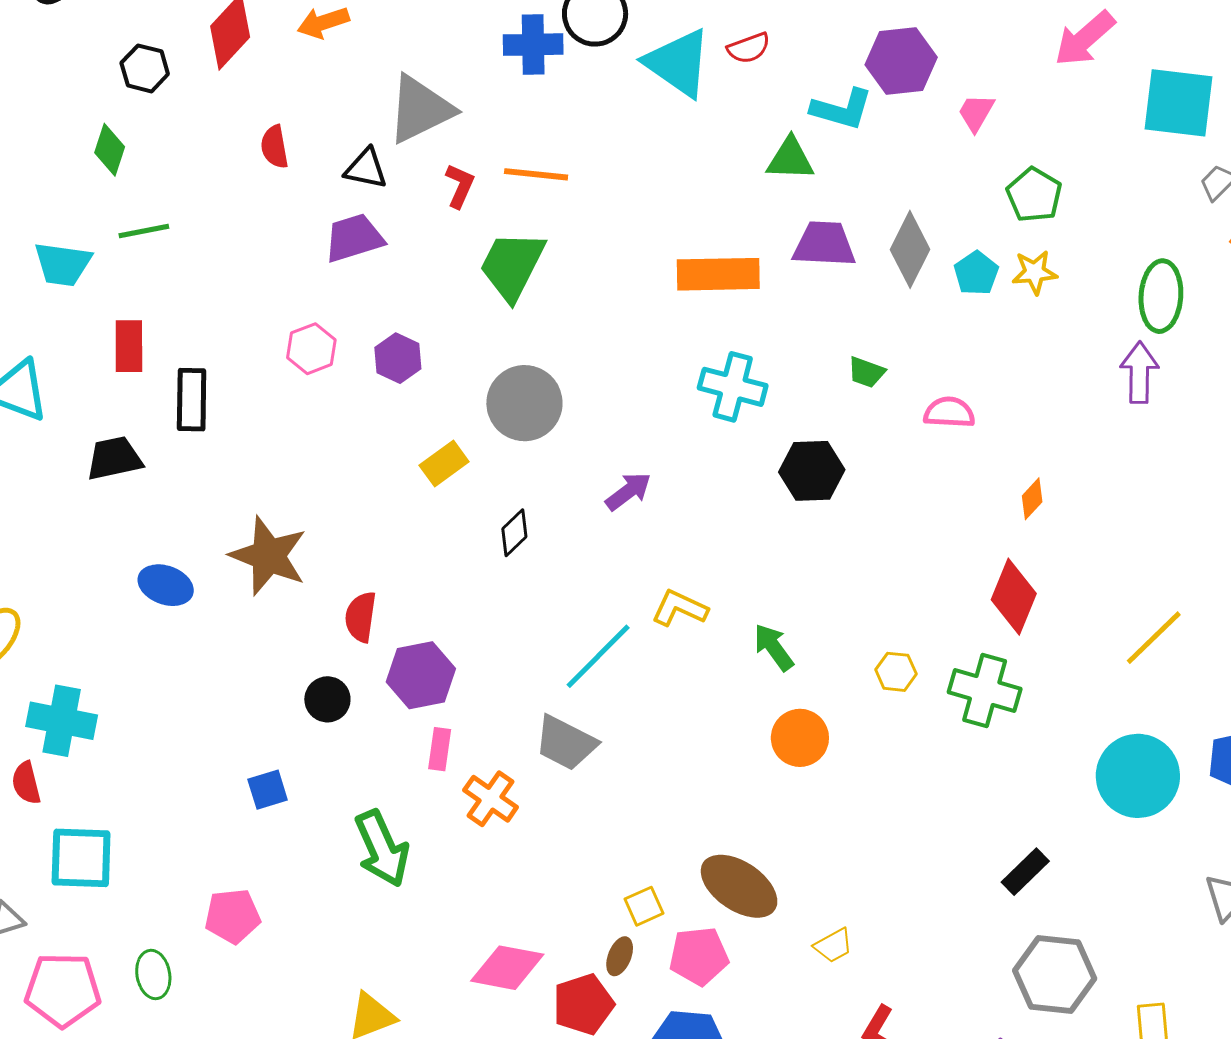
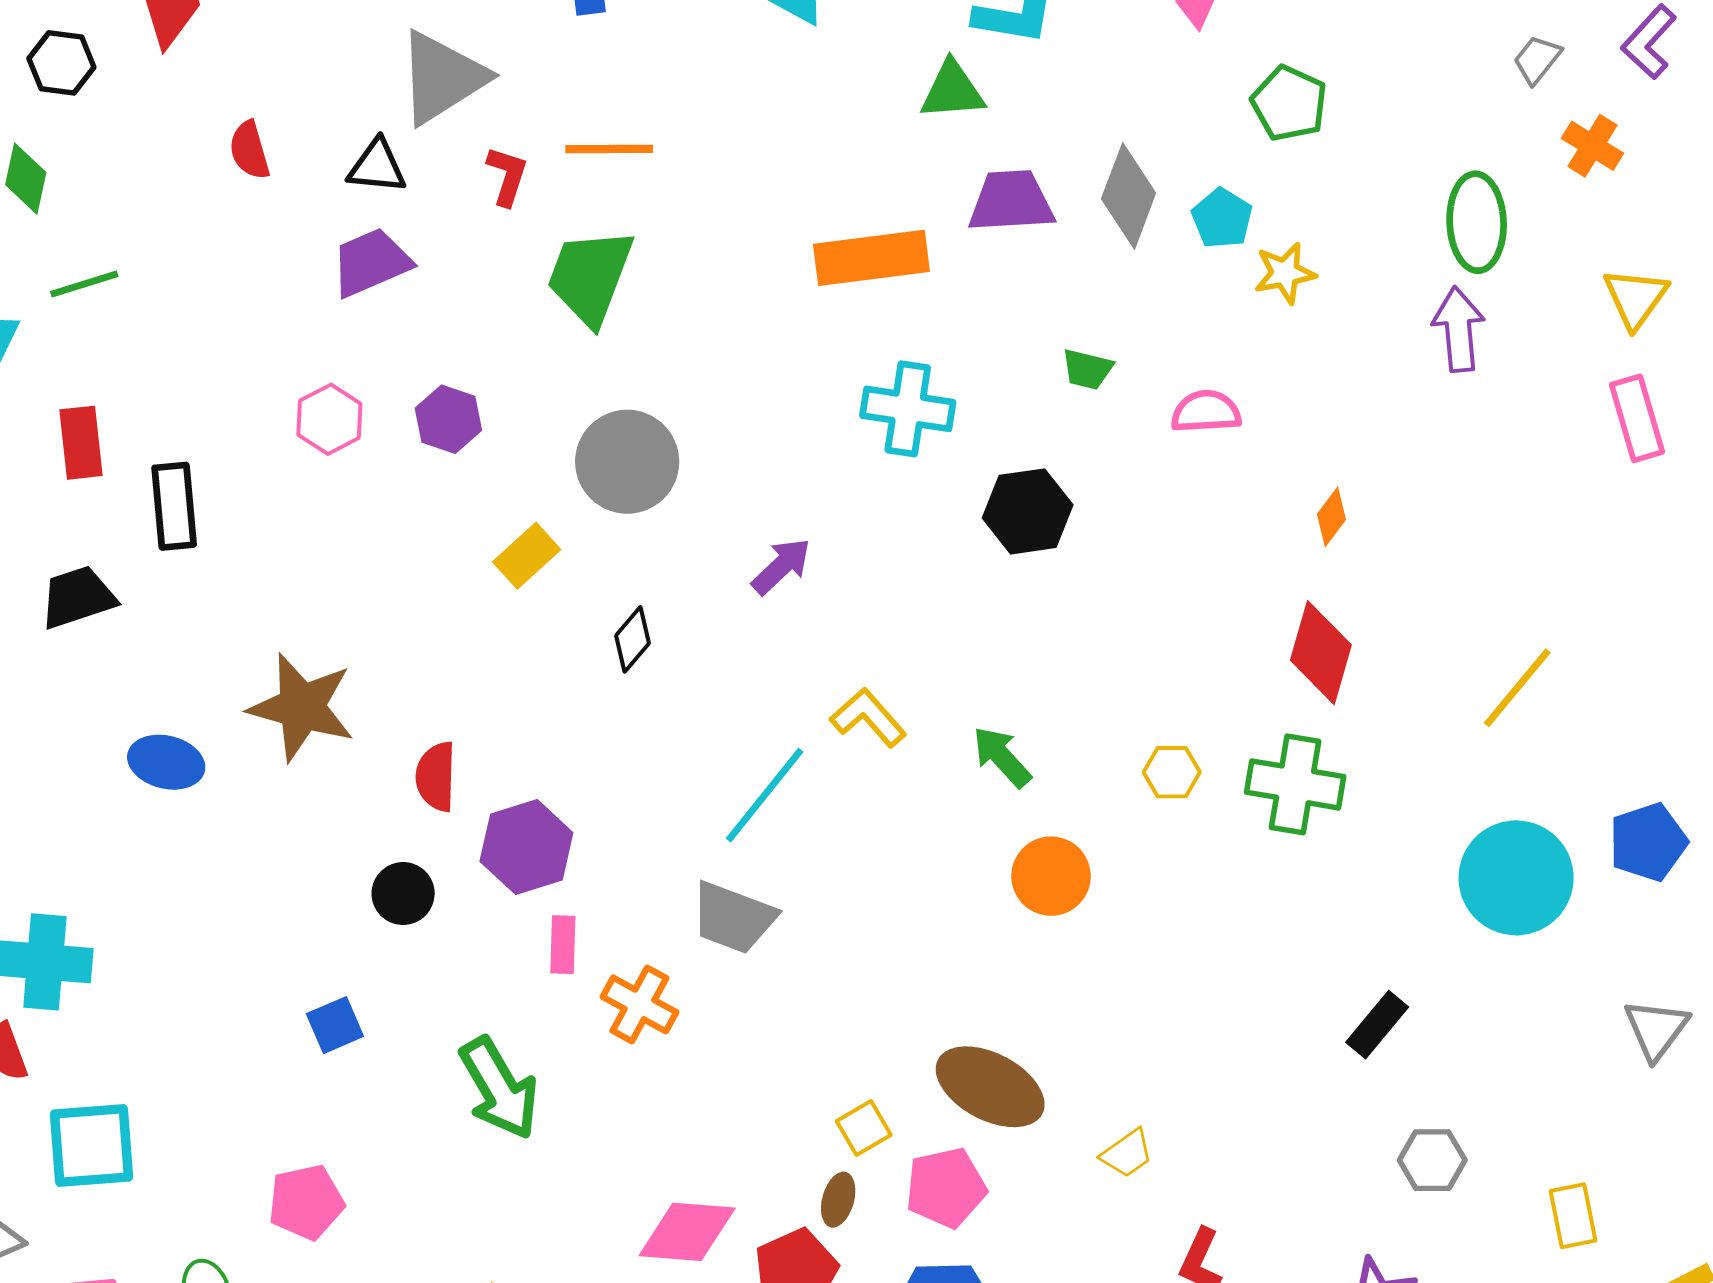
yellow star: (1035, 272) -> (1285, 273), moved
yellow L-shape: (680, 608) -> (868, 717), turned 30
gray hexagon: (1055, 974) -> (1432, 1160), size x0.6

